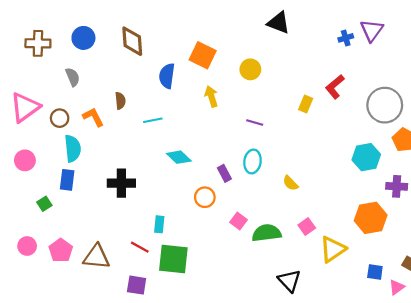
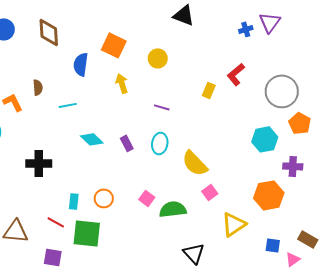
purple rectangle: (224, 173) -> (127, 143), moved
yellow semicircle: (290, 183) -> (195, 163), size x1.8
orange circle: (205, 197) -> (104, 198), moved
pink square: (307, 226) -> (210, 192), moved

